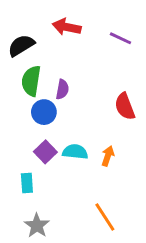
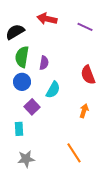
blue circle: (44, 112) -> (22, 82), moved
cyan semicircle: (75, 152) -> (53, 90), moved, turned 114
orange arrow: (108, 156) -> (84, 111), moved
gray star: (37, 226) -> (26, 159), turned 30

